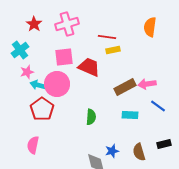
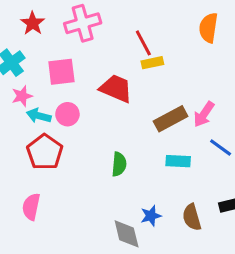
red line: (107, 37) -> (143, 43), turned 54
pink square: (64, 57) -> (61, 72), moved
pink circle: (57, 84) -> (67, 114), size x0.6
pink arrow: (147, 84) -> (204, 114), turned -48

